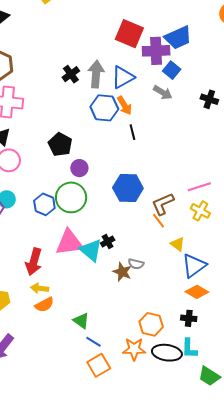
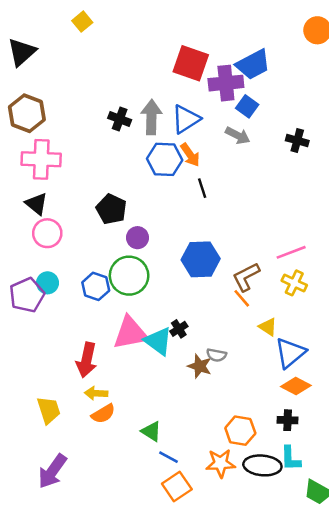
black cross: (71, 74) -> (120, 119), turned -30

